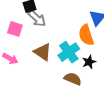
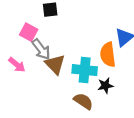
gray arrow: (37, 18) -> (41, 49), moved
cyan cross: (69, 52) -> (85, 70), turned 30

